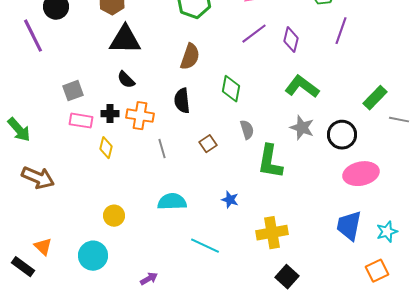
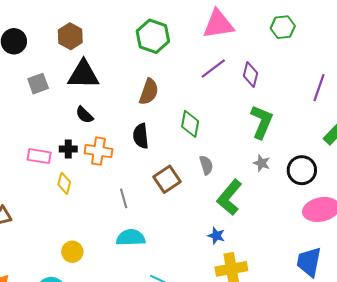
purple line: (341, 31) -> (319, 88), moved
green L-shape: (302, 87) -> (262, 122), turned 76
gray square: (73, 91) -> (38, 84), moved
gray star: (302, 128) -> (262, 163), size x0.7
brown square: (208, 144) -> (167, 179), size x1.5
gray line: (162, 149) -> (124, 198), moved
green L-shape: (270, 162) -> (229, 197), turned 30
blue star: (230, 200) -> (216, 236), moved

